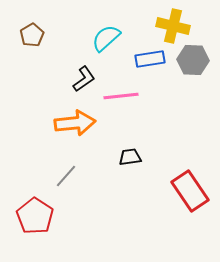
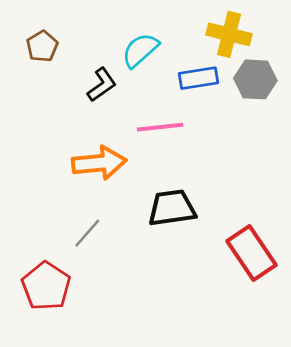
black L-shape: (84, 79) -> (102, 85), moved
black trapezoid: (130, 157) -> (172, 208), size x1.6

